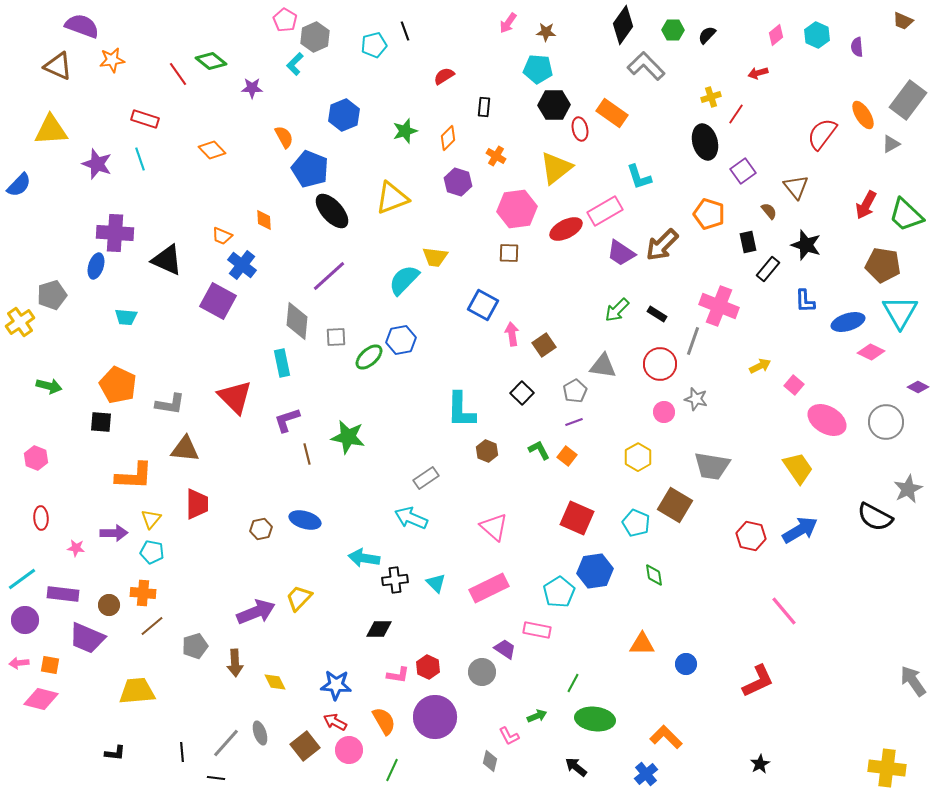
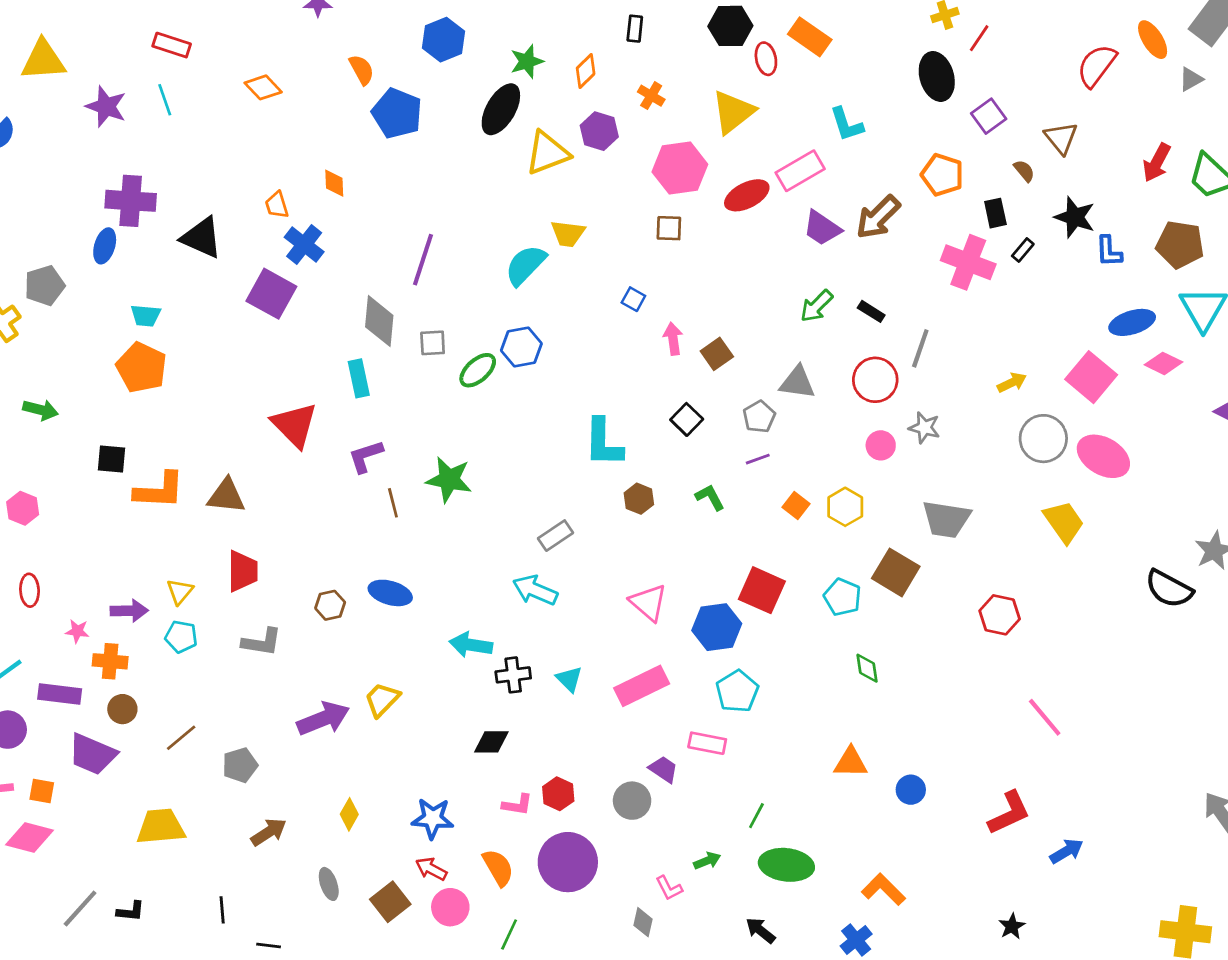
yellow triangle: (392, 198) -> (547, 153), moved
black ellipse: (332, 211) -> (501, 109), moved, turned 72
orange trapezoid: (222, 236) -> (277, 205), turned 50
black rectangle: (768, 269) -> (1023, 250), size x0.7
purple line: (329, 276) -> (423, 260), turned -30
blue L-shape: (805, 301) -> (1109, 251), moved
blue square: (483, 305) -> (633, 299), size x0.6
pink cross: (719, 306) -> (968, 262), moved
orange pentagon: (118, 385) -> (142, 367), moved
pink square: (794, 385) -> (1091, 377), moved, size x1.8
gray L-shape: (170, 404) -> (262, 642), moved
gray circle: (886, 422) -> (1043, 439), moved
orange square: (567, 456) -> (796, 505), moved
orange L-shape: (134, 476) -> (159, 490), moved
blue arrow: (800, 530) -> (1067, 851), moved, size x0.7
blue hexagon: (595, 571) -> (717, 627), moved
orange cross: (143, 593) -> (110, 661), moved
brown arrow: (235, 663) -> (269, 832), moved, turned -120
yellow diamond: (275, 682) -> (349, 814), turned 55
gray line: (226, 743) -> (80, 909), moved

